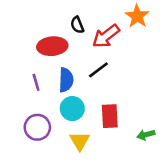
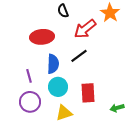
black semicircle: (77, 25) -> (63, 11), moved
purple line: (36, 82) -> (29, 76), moved
yellow triangle: (80, 141) -> (64, 113), turned 42

